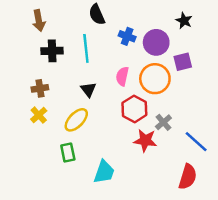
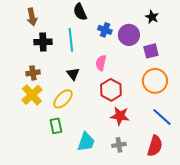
orange circle: (155, 79) -> (155, 81), moved
yellow cross: (39, 115) -> (32, 95), size x1.5
gray cross: (163, 122) -> (119, 145), moved, turned 32

